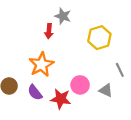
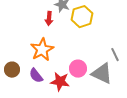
yellow hexagon: (99, 38) -> (82, 17), moved
gray triangle: (106, 90) -> (102, 74), size x1.6

